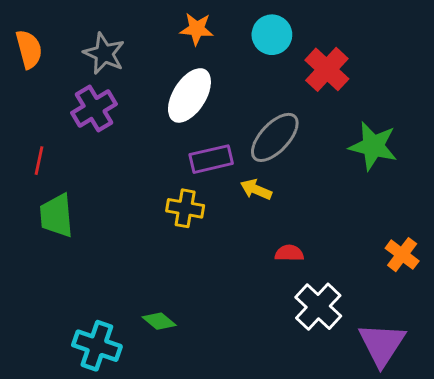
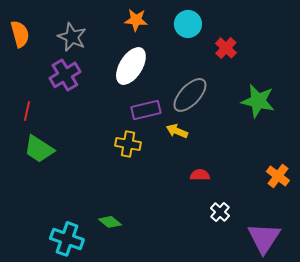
red cross: (327, 69) -> (226, 48), size x0.7
green trapezoid: (56, 216) -> (39, 149), turned -52
white cross: (318, 307) -> (220, 212), size x0.6

